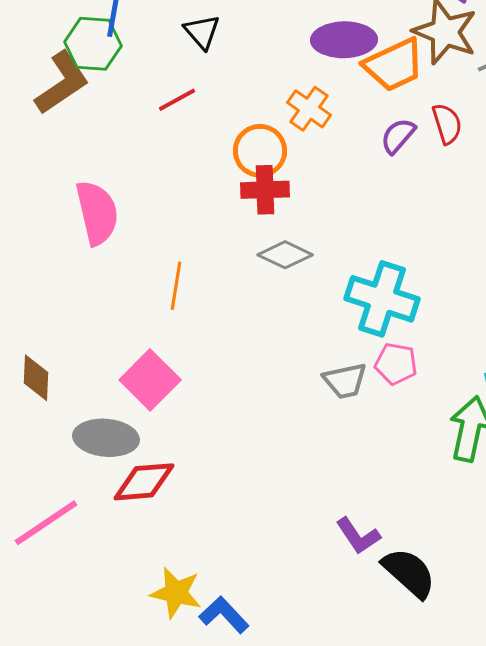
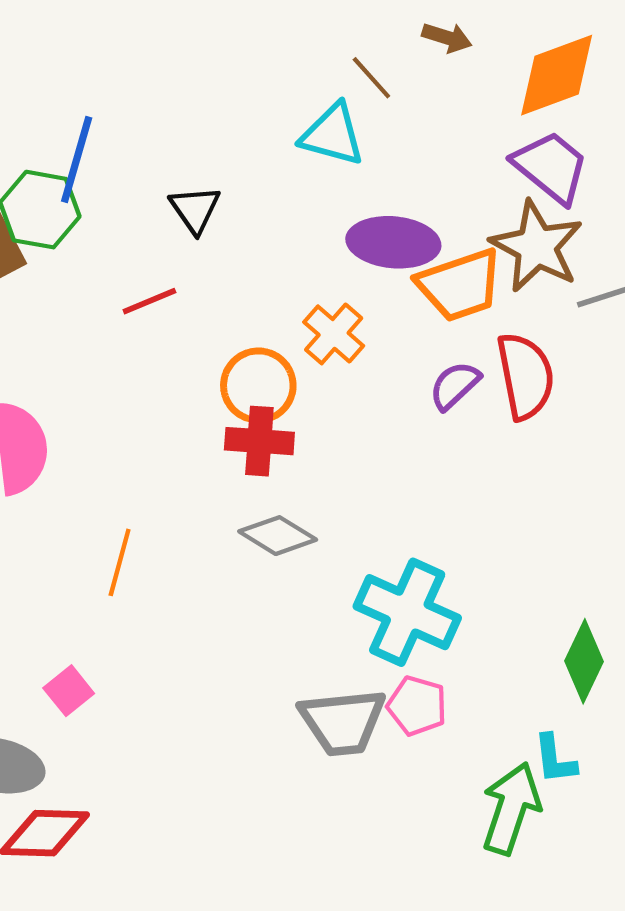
red semicircle: (447, 124) -> (525, 376), size x1.5
pink square: (150, 380) -> (69, 691), size x0.6
gray trapezoid: (345, 381) -> (343, 722), size x1.4

